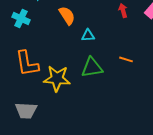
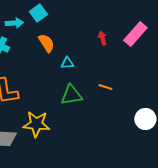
yellow star: (57, 78) -> (36, 124), moved

